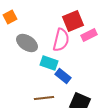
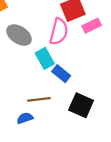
cyan rectangle: (49, 63) -> (45, 58), turned 42

